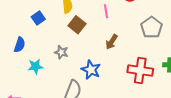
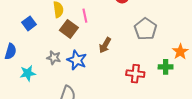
pink line: (106, 11) -> (85, 16), moved
blue star: (91, 70) -> (77, 60), moved
red cross: (140, 71) -> (135, 74), size x0.7

